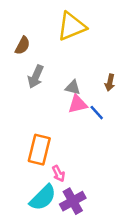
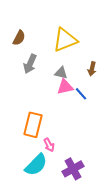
yellow triangle: (72, 26) -> (65, 40), moved
purple cross: (73, 201) -> (73, 169), moved

